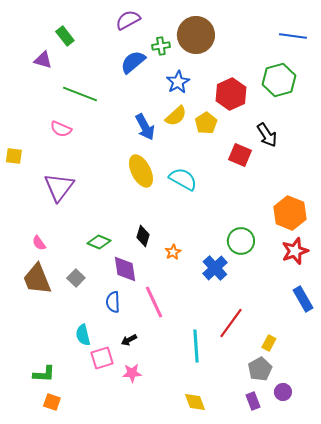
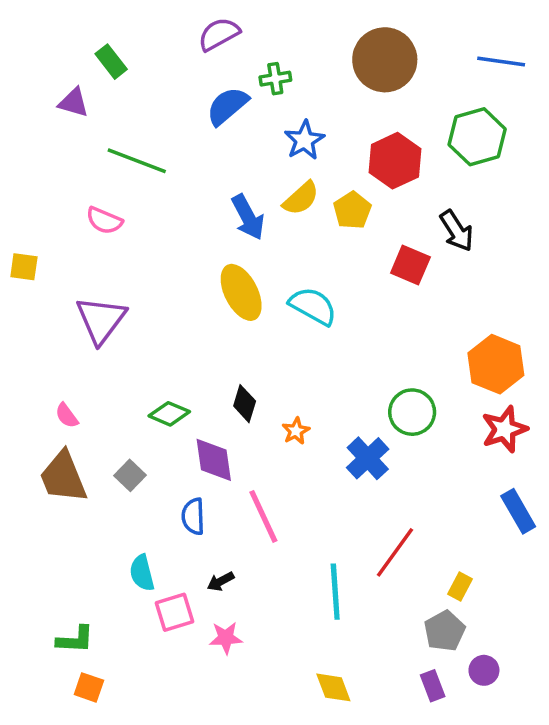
brown circle: (196, 35) -> (385, 60), moved

